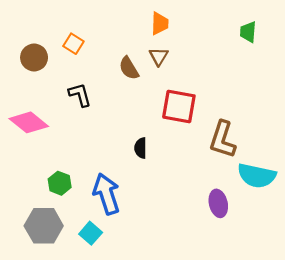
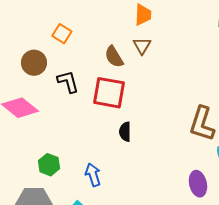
brown circle: (34, 58) -> (34, 63), moved
red square: (179, 106) -> (109, 93), moved
blue arrow: (106, 194) -> (93, 175), size x0.6

